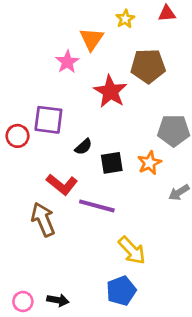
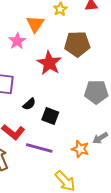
black square: (112, 163) -> (50, 116), turned 30
orange star: (149, 163) -> (80, 149), moved, turned -30

